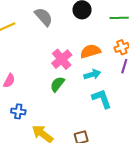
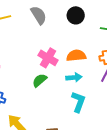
pink cross: (62, 59) -> (48, 58), turned -30
cyan L-shape: (102, 99) -> (78, 102), turned 30

